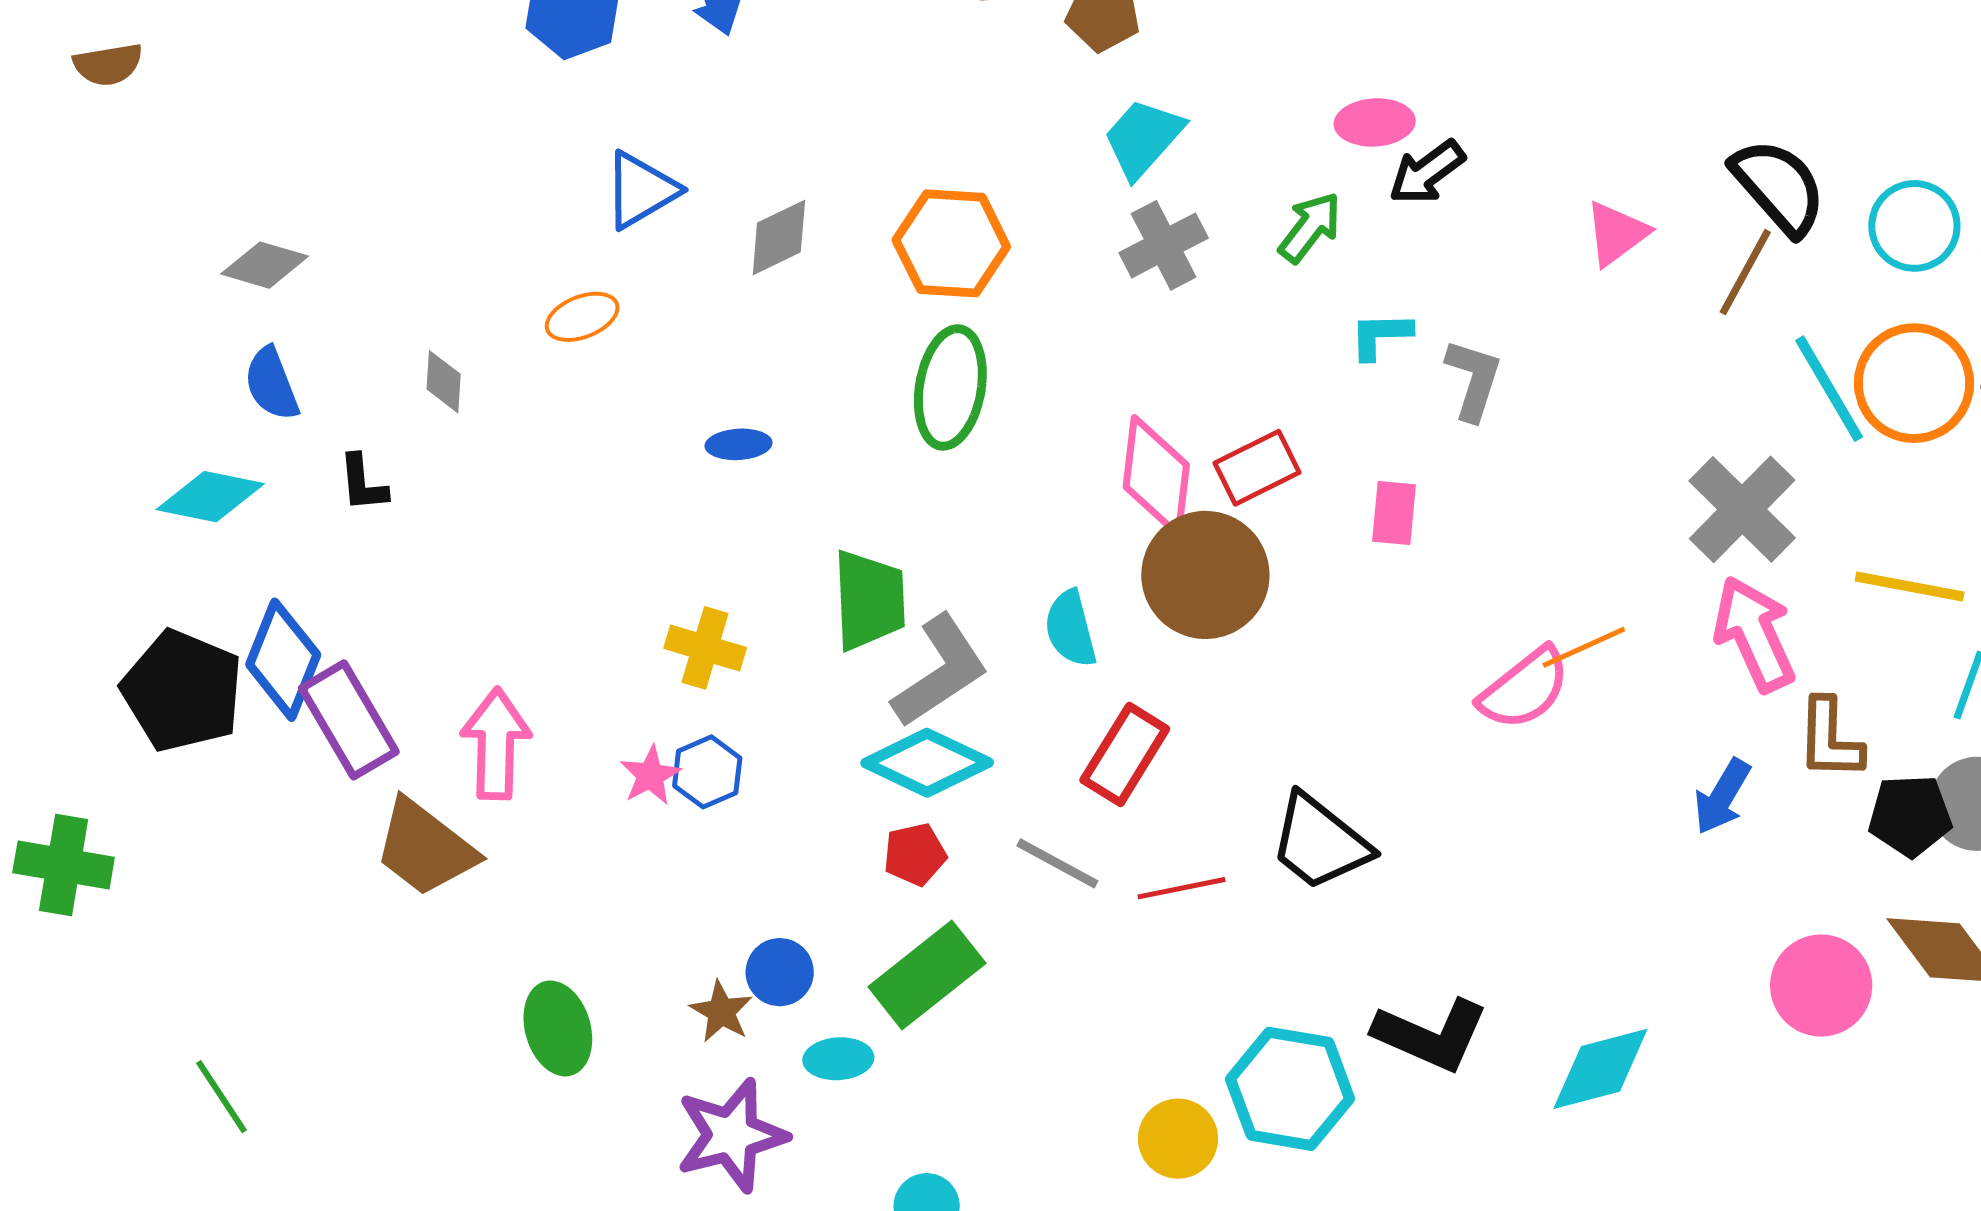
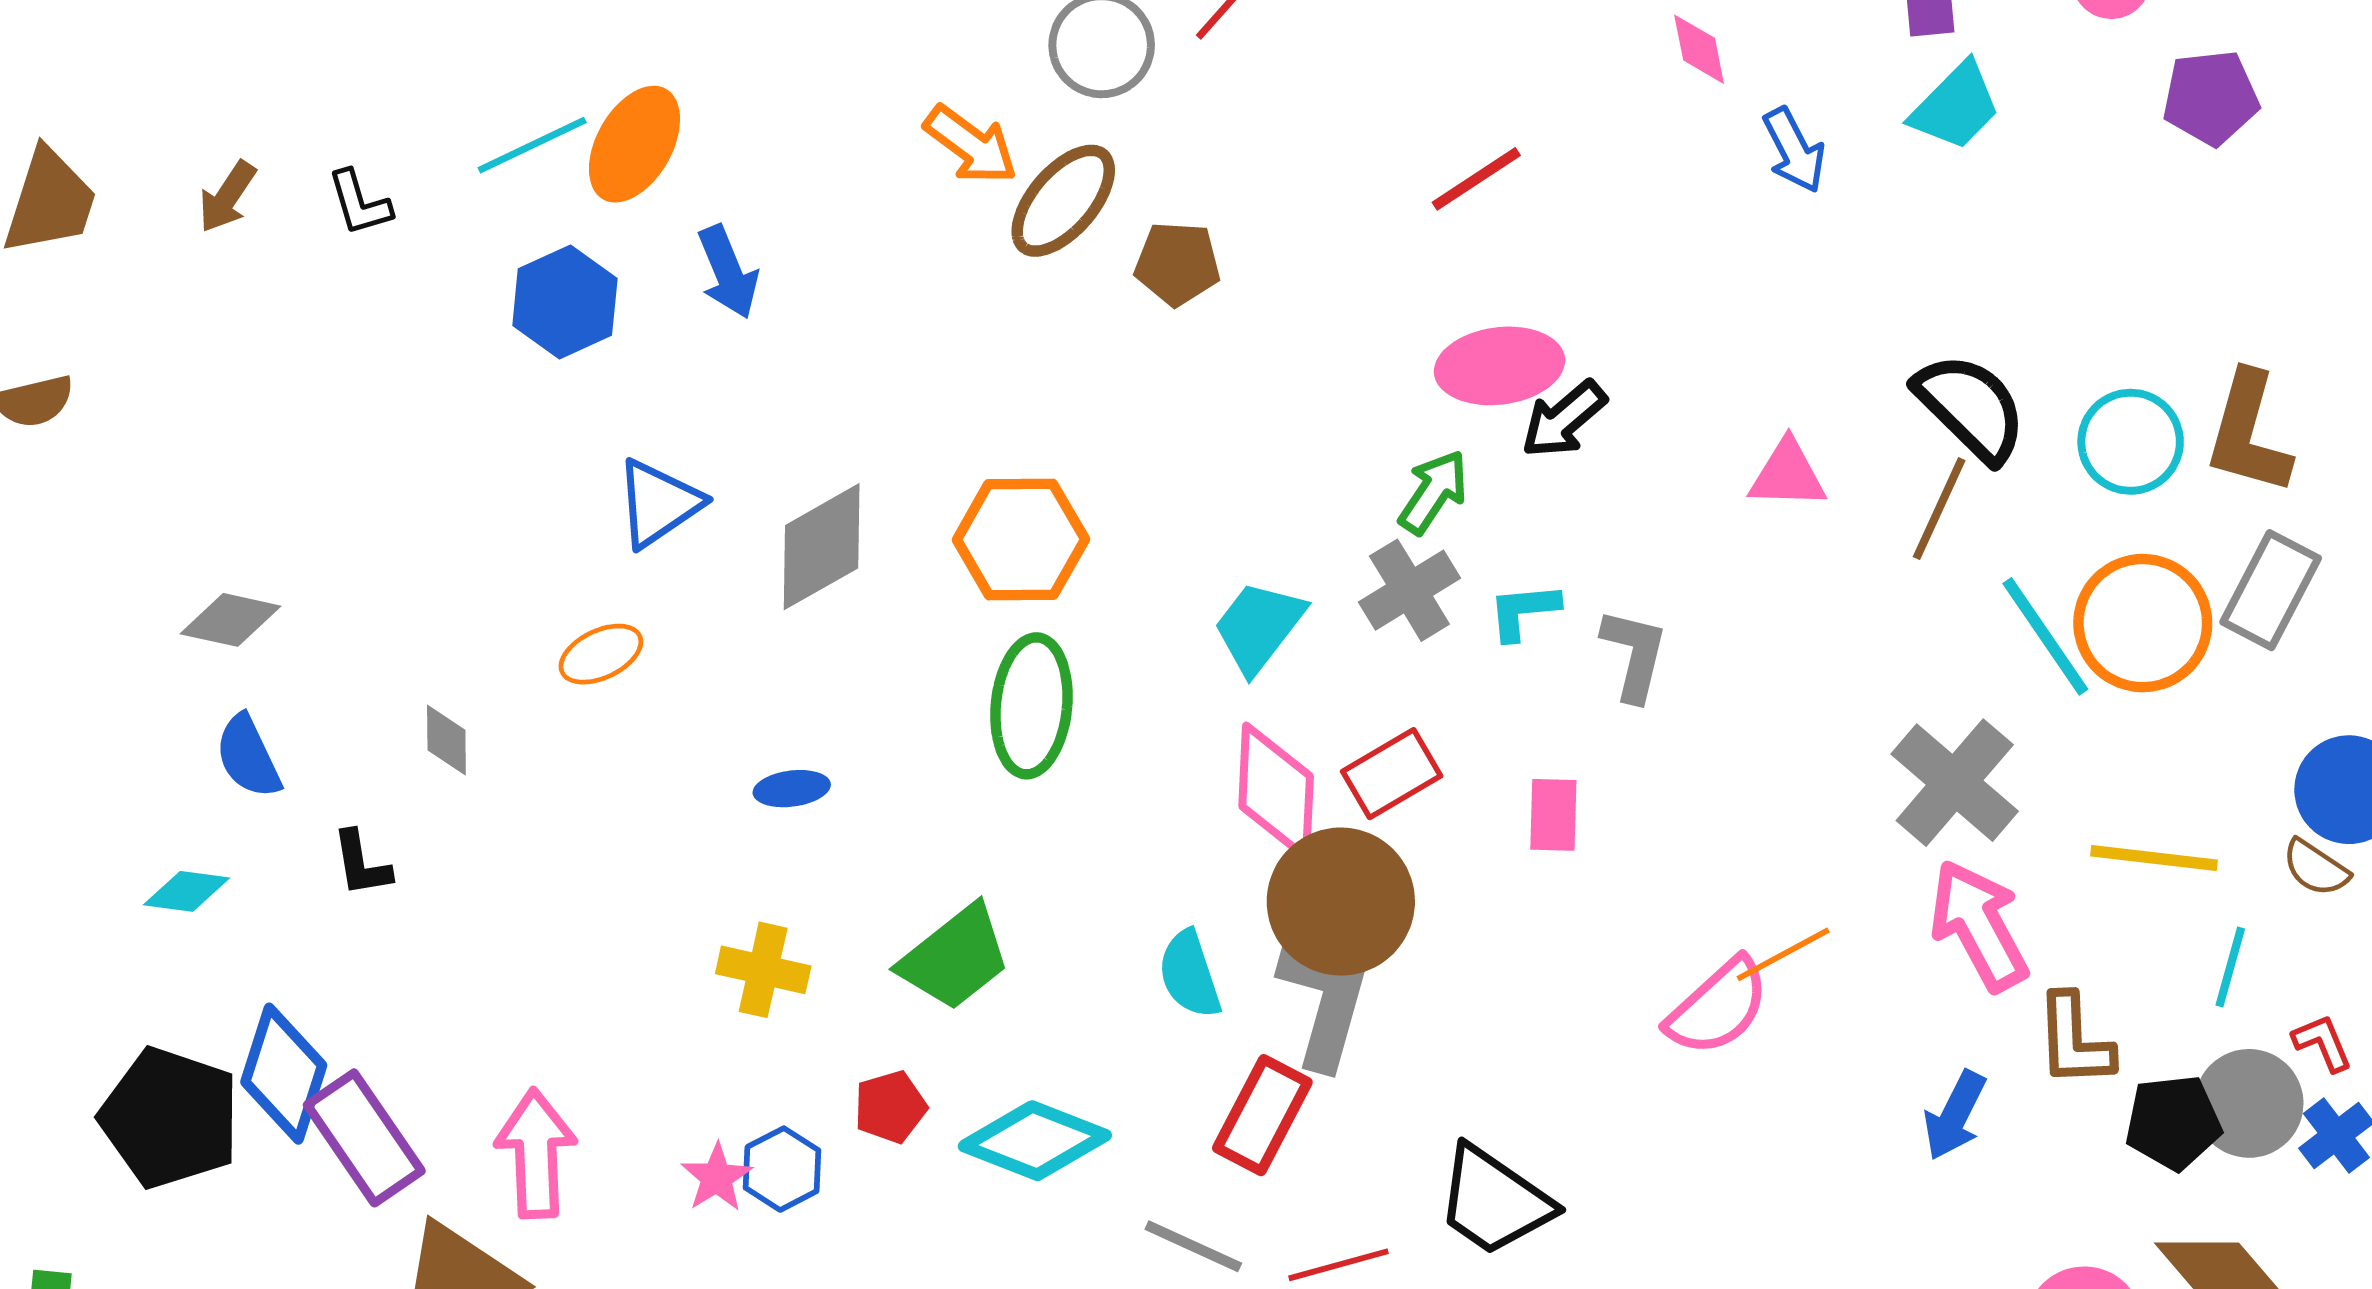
pink ellipse: (1375, 122) -> (1500, 366), size x1.4
cyan trapezoid: (1143, 138) -> (1259, 627), moved
pink triangle: (1616, 233) -> (1787, 474), turned 42
gray diamond: (779, 238) -> (822, 547), size x1.4
gray cross: (1164, 245) -> (1409, 590), moved
cyan diamond: (210, 497) -> (187, 891), size x0.7
green trapezoid: (869, 600) -> (955, 958), turned 58
yellow cross: (705, 648) -> (763, 970), moved
gray L-shape: (940, 671) -> (1324, 1002), moved, turned -37
red pentagon: (915, 854) -> (890, 1107), moved

